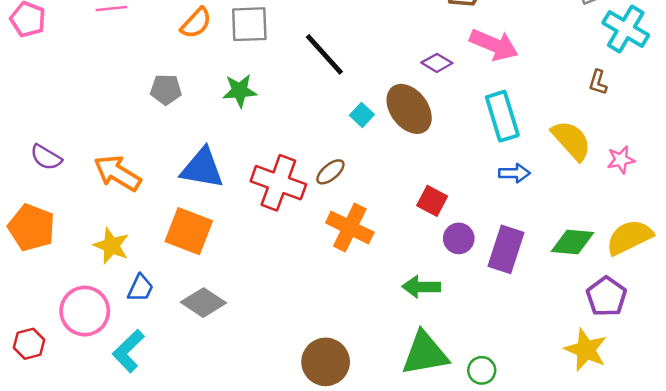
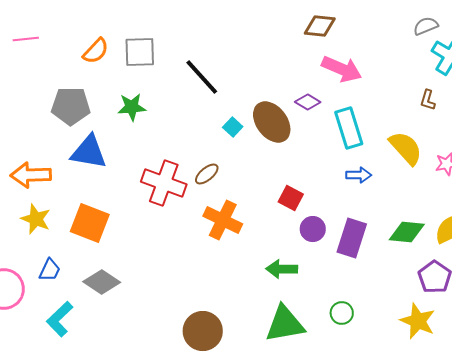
purple diamond: (437, 63) -> (308, 102), moved
gray pentagon: (166, 90) -> (71, 106), size x1.5
blue triangle: (202, 168) -> (89, 152), moved
orange arrow: (117, 173) -> (31, 175), turned -33
yellow star: (111, 246) -> (36, 219), moved
cyan L-shape: (128, 351) -> (60, 319), moved
green circle: (482, 370) -> (342, 313), moved

